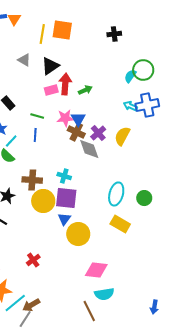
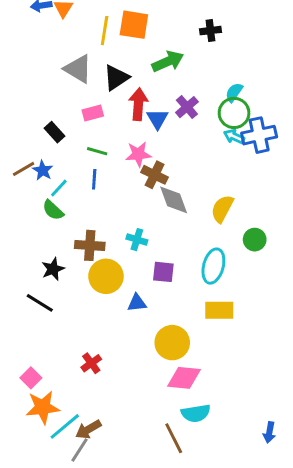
gray triangle: (24, 60) -> (78, 69), size x1.5
green circle: (143, 70) -> (234, 113), moved
pink rectangle: (51, 90) -> (93, 113), moved
green arrow: (85, 90) -> (168, 61), moved, size x1.5
blue triangle: (78, 119) -> (157, 119), moved
purple cross: (98, 133) -> (187, 107), moved
yellow semicircle: (122, 136) -> (222, 209), moved
purple square: (66, 198) -> (163, 272), moved, size x0.7
green circle: (144, 198) -> (255, 240), moved
blue triangle: (64, 219) -> (137, 303), turned 48
yellow rectangle: (120, 224) -> (219, 310), turned -30
yellow circle: (78, 234) -> (172, 343), moved

